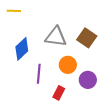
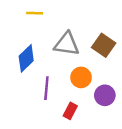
yellow line: (14, 11) -> (35, 13), moved

